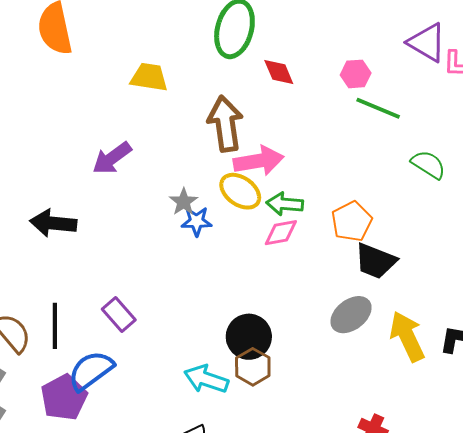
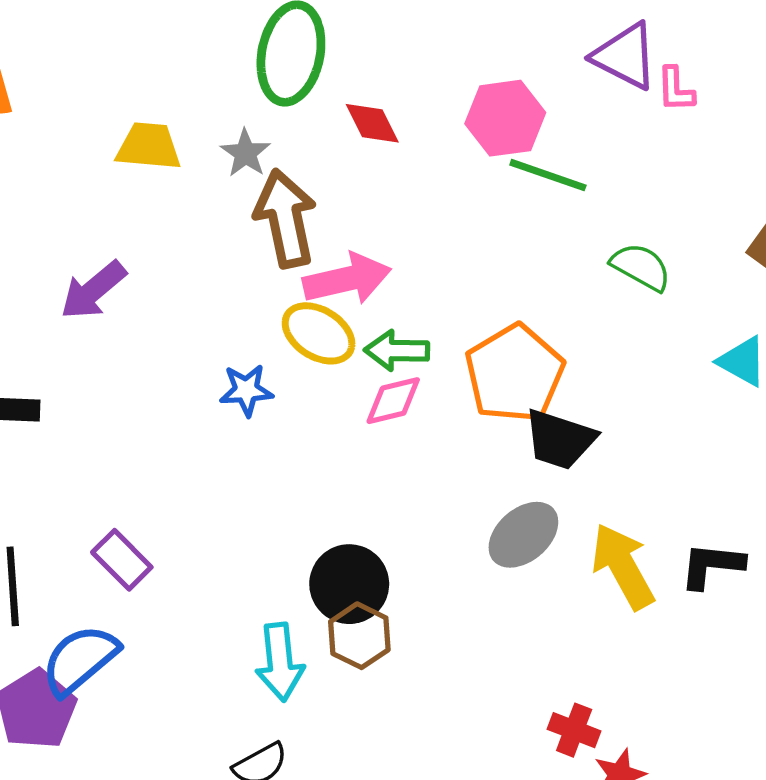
pink hexagon: (356, 74) -> (505, 118), size x1.5
gray star: (184, 202) -> (245, 153), moved
orange pentagon: (352, 221) -> (515, 374), size x1.4
cyan arrow: (206, 379) -> (280, 662), turned -111

